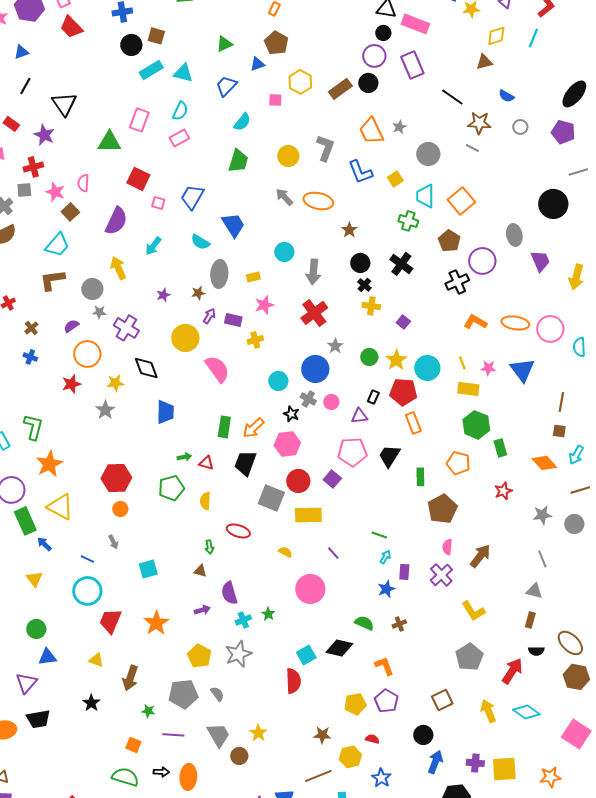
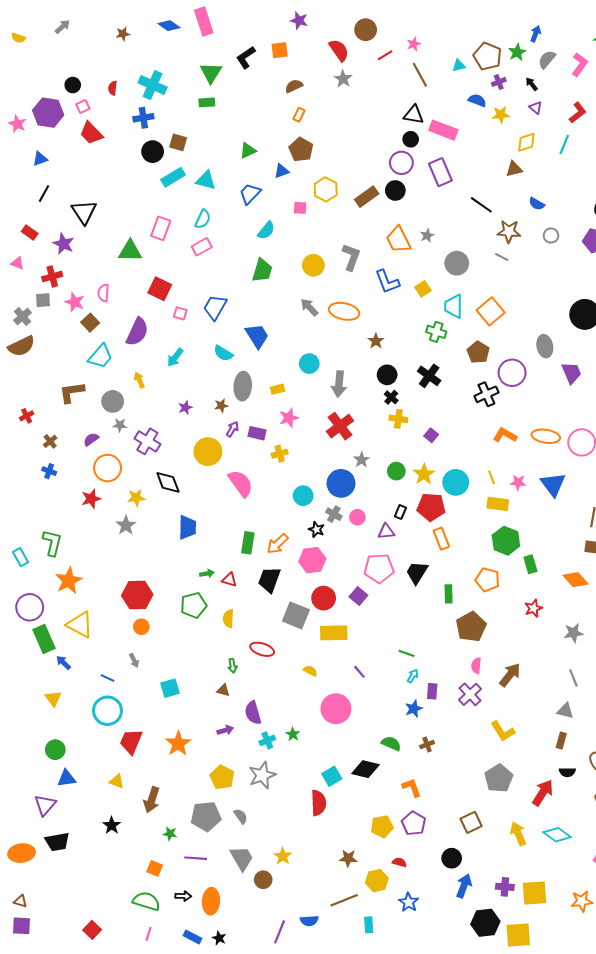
cyan trapezoid: (57, 245) -> (100, 356), moved
yellow arrow: (118, 268) -> (139, 380), size x0.7

